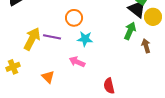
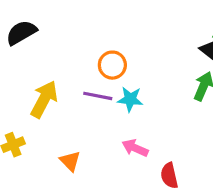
purple line: (52, 37) -> (98, 96), moved
pink arrow: (77, 62) -> (135, 148), moved

